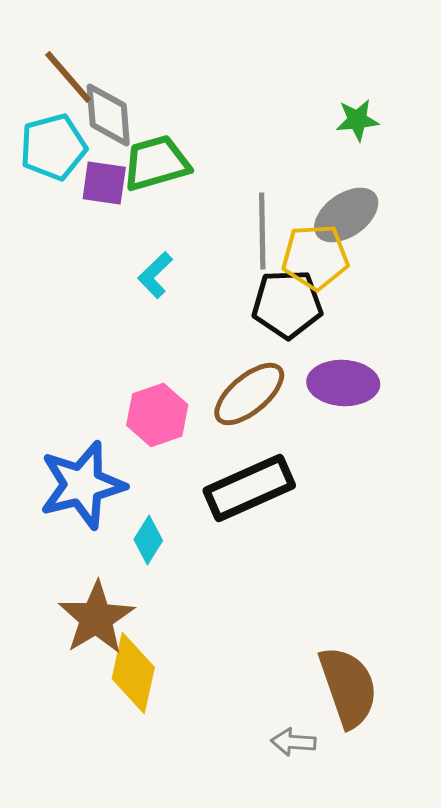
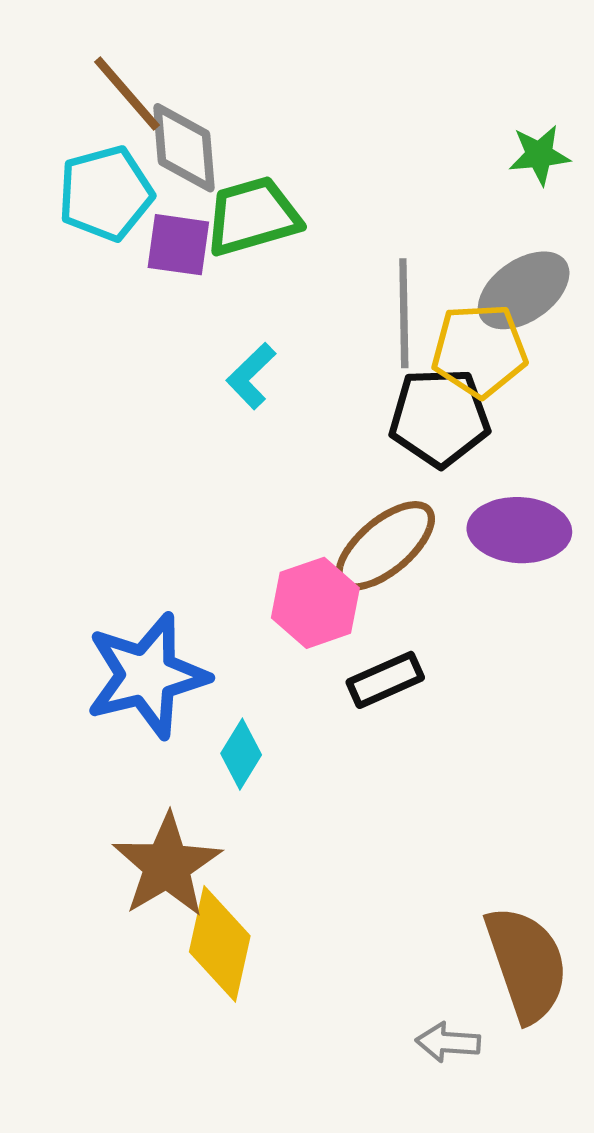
pink hexagon: (157, 415) -> (315, 603), moved
black rectangle: (249, 488) -> (385, 680), size x0.6

